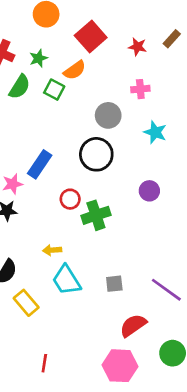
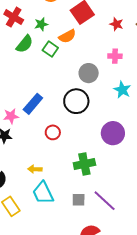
purple circle: (149, 191) -> (113, 133), size x1.5
green cross: (96, 215) -> (84, 164), moved
purple line: (166, 290) -> (105, 201), moved

